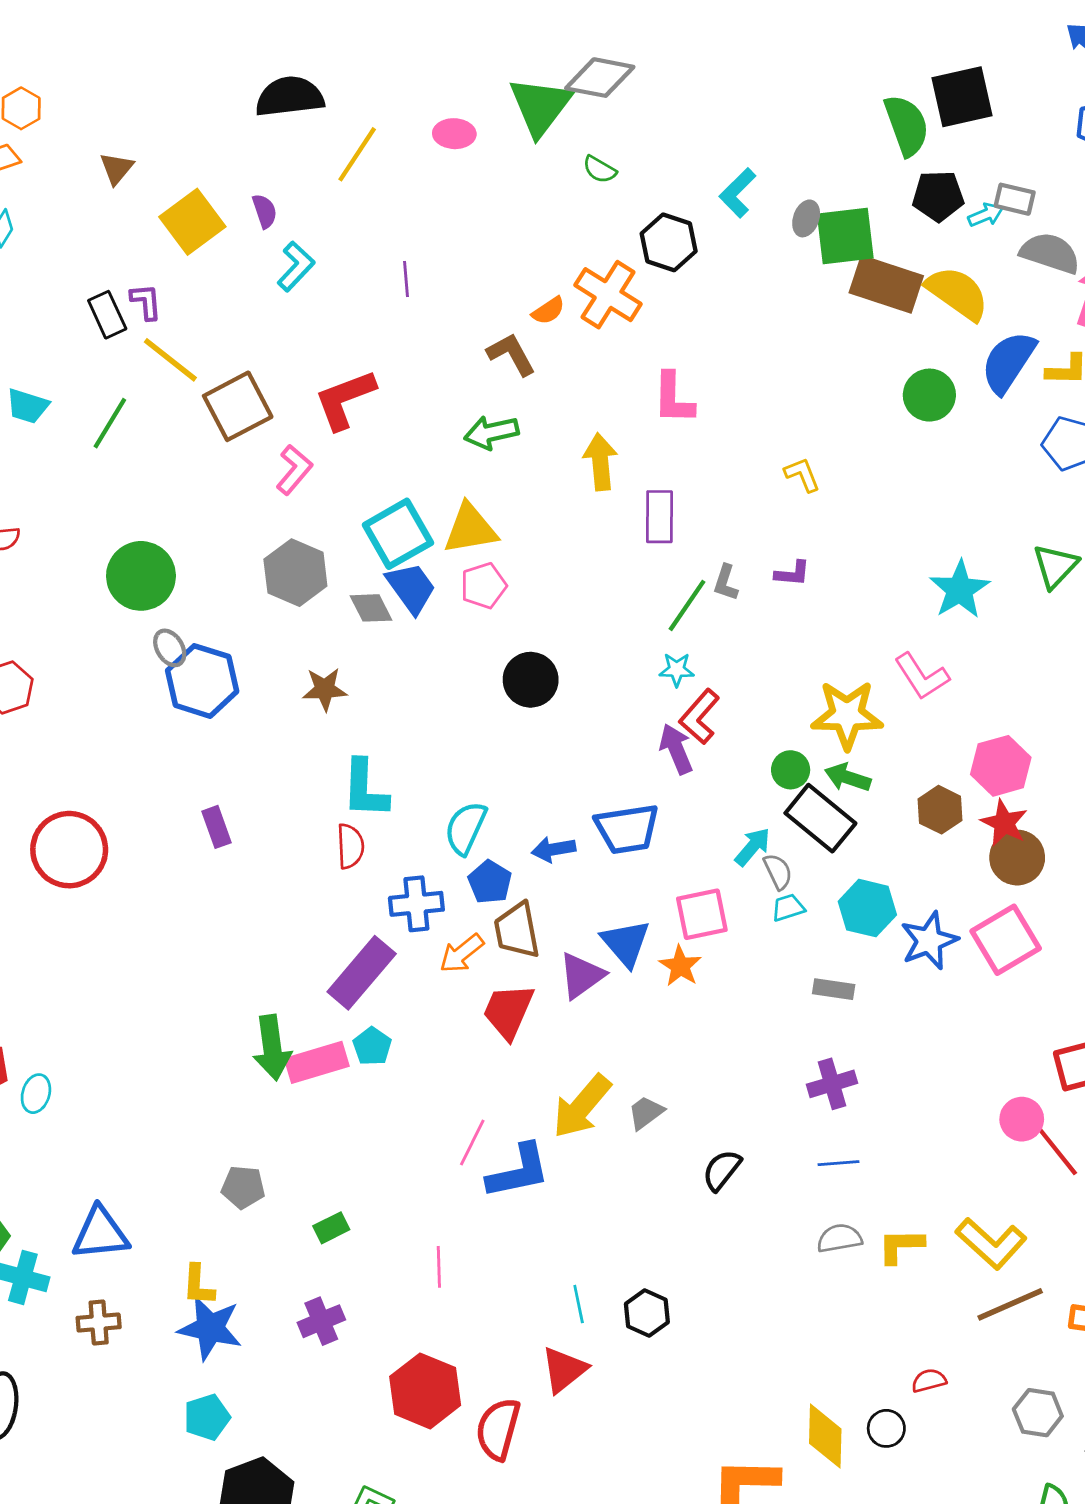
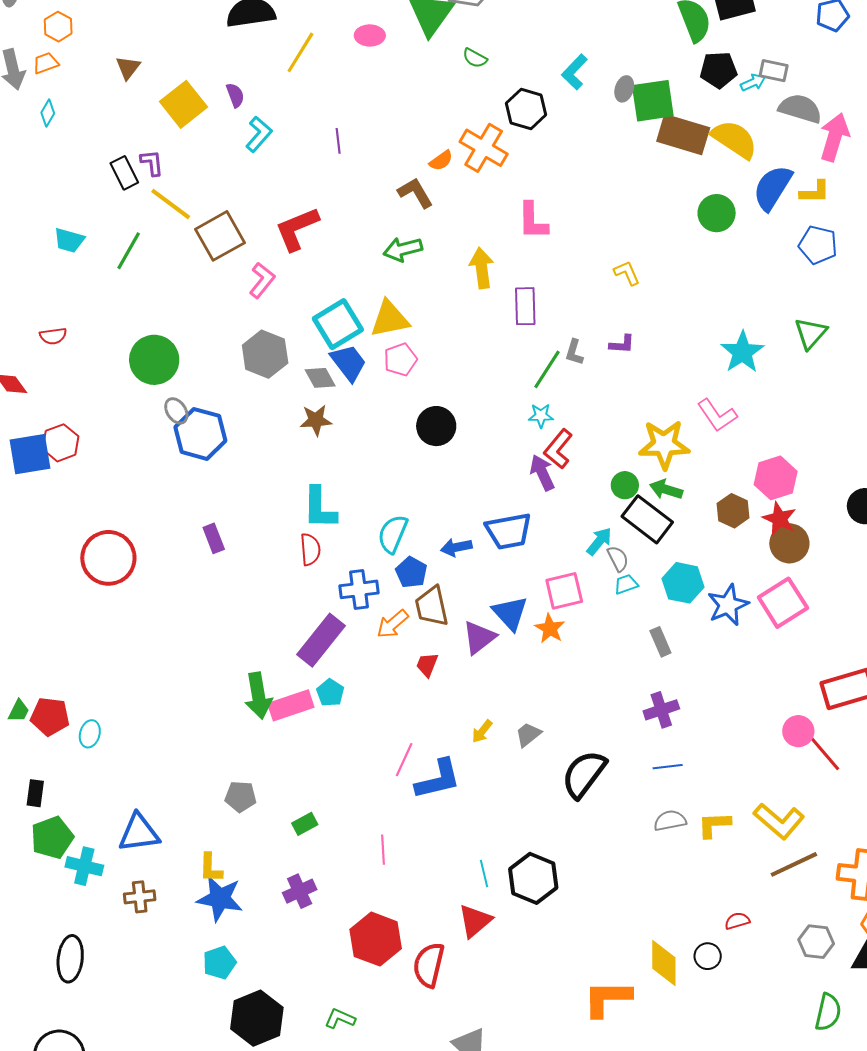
brown star: (325, 689) -> (316, 420), moved
gray rectangle: (834, 989) -> (660, 642), turned 60
red trapezoid: (508, 1011) -> (427, 665), size x0.6
yellow arrow: (582, 1106) -> (482, 731), size x0.5
black semicircle: (722, 1170) -> (584, 774), size x1.6
black hexagon: (647, 1313) -> (533, 878), size x1.5

